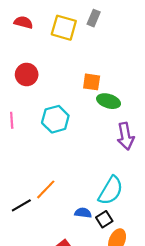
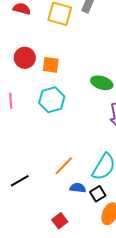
orange square: (92, 82) -> (51, 65), moved
orange line: (46, 189) -> (64, 166), moved

